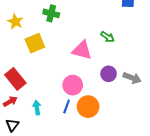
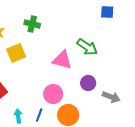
green arrow: (108, 37) -> (87, 47), size x1.5
gray arrow: (132, 78) -> (111, 97), moved
blue line: (67, 107) -> (39, 115), moved

